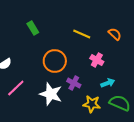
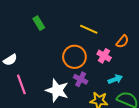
orange semicircle: (115, 34) -> (122, 41), moved, turned 88
orange circle: (55, 61) -> (74, 57), moved
pink line: (16, 88) -> (21, 84), turned -66

